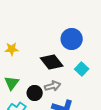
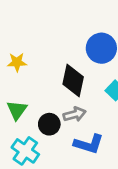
black diamond: (52, 62) -> (73, 81), turned 50

